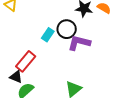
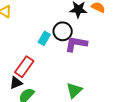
black triangle: (16, 77) -> (16, 83), turned -40

